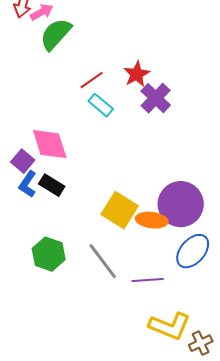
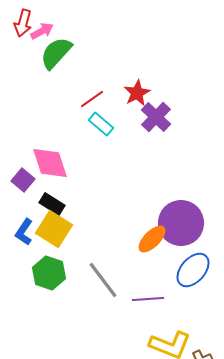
blue L-shape: (28, 184) -> (24, 232), moved
yellow square: (120, 210) -> (54, 229), moved
orange ellipse: (152, 220) -> (152, 239), turned -52

